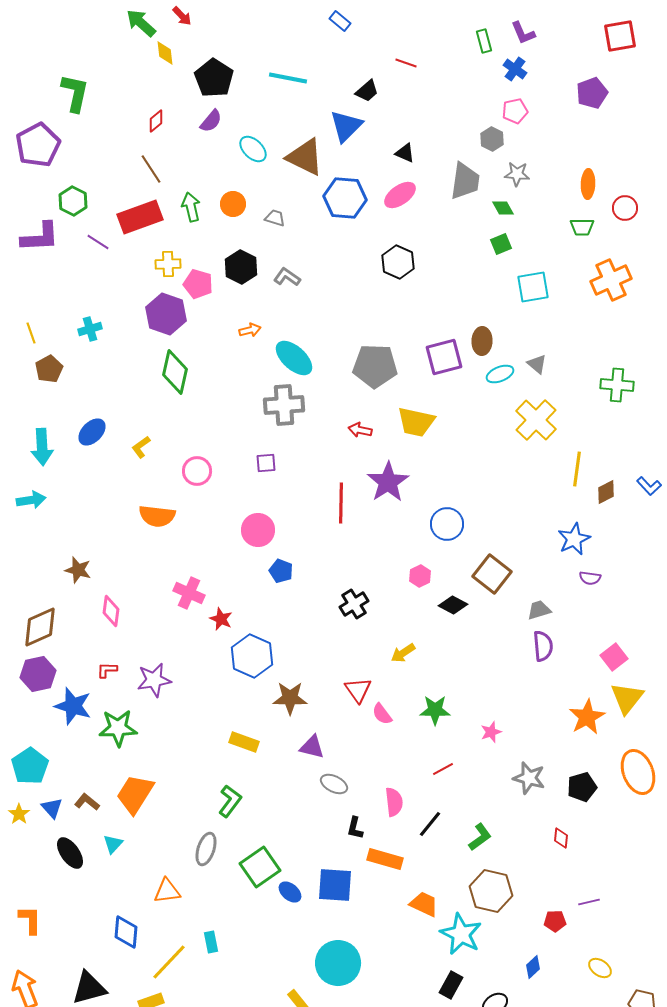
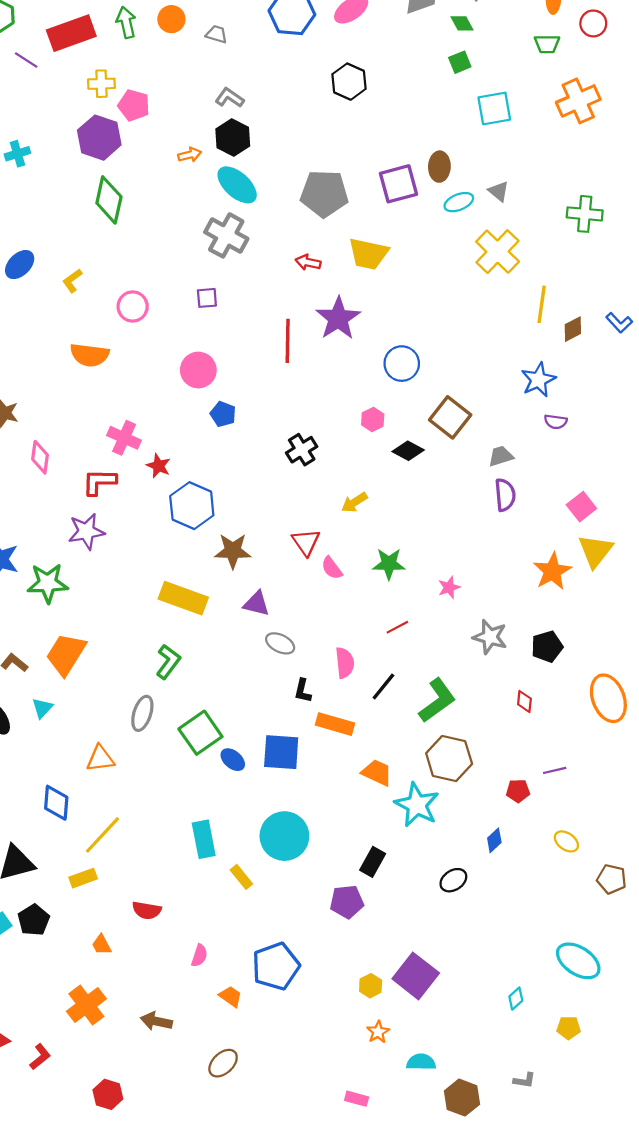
black hexagon: (241, 267) -> (233, 138), moved
gray cross: (284, 405) -> (226, 235), turned 33
red L-shape: (107, 670) -> (99, 482), moved, size x1.6
yellow rectangle: (244, 742) -> (183, 598), size x1.5
orange ellipse: (638, 772) -> (608, 698), moved
green L-shape: (480, 837) -> (437, 700), size x1.5
cyan rectangle: (211, 942) -> (204, 839), moved, size x1.6
black rectangle: (451, 985) -> (373, 862), moved

